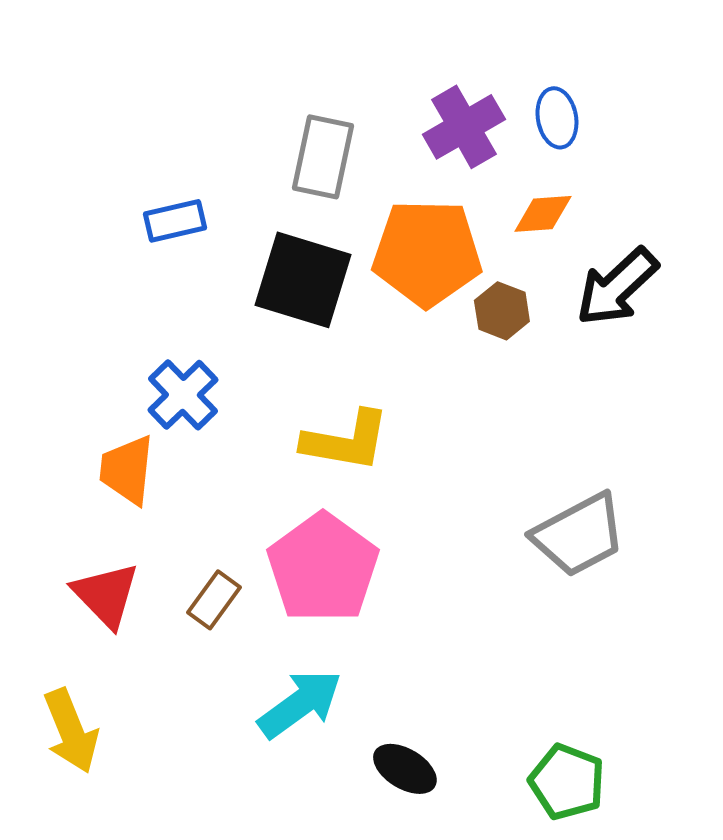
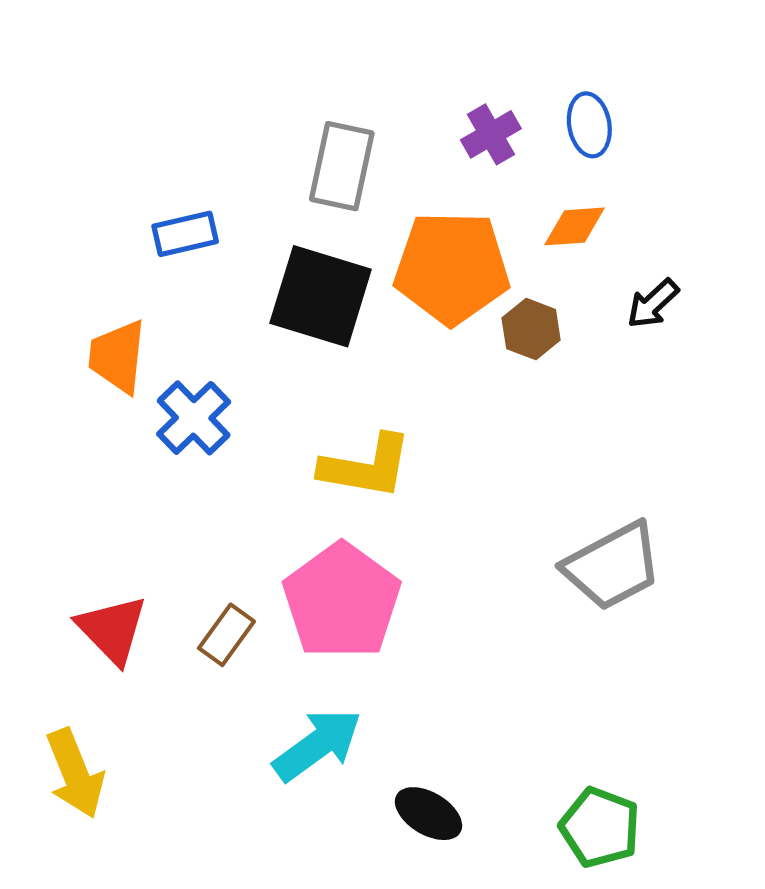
purple cross: (464, 127) -> (491, 134), size x0.7
black arrow: (617, 287) -> (653, 304), size x0.6
orange trapezoid: (127, 470) -> (117, 357), moved

